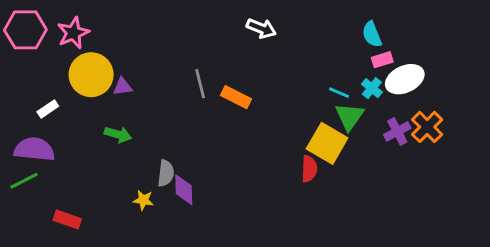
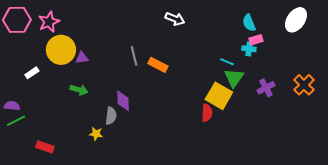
white ellipse: (405, 79) -> (296, 20), moved, turned -30
cyan cross: (372, 88) -> (249, 49), moved, turned -32
orange cross: (427, 127) -> (304, 85), moved
purple semicircle: (34, 149) -> (12, 106), moved, size x0.6
purple diamond: (184, 190) -> (123, 101), moved

